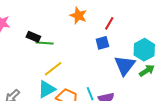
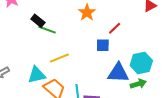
blue triangle: (125, 65) -> (118, 73), turned 40
yellow line: (53, 69) -> (59, 58), moved

